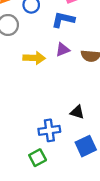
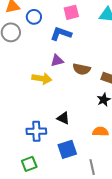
yellow arrow: (34, 58) -> (42, 79), moved
green square: (38, 158) -> (29, 164), moved

